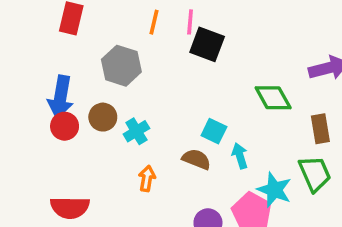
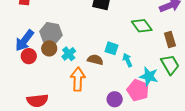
gray hexagon: (121, 66) -> (51, 33), moved
blue arrow: (60, 97) -> (24, 40), turned 35
brown semicircle: (196, 159) -> (95, 60), moved
orange arrow: (147, 179) -> (78, 79), size x1.6

